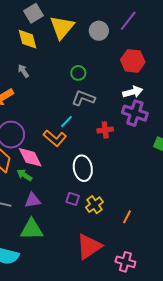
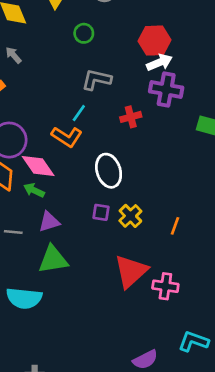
red hexagon: (133, 61) -> (155, 41), moved
green circle: (78, 73) -> (84, 33), moved
pink cross: (125, 262) -> (165, 286), moved

